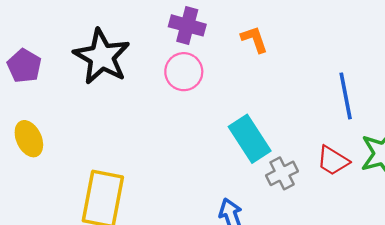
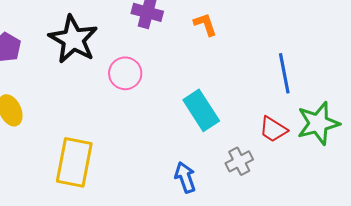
pink circle: (184, 72) -> (125, 73), moved
gray cross: (282, 173) -> (239, 161), moved

